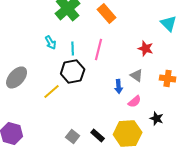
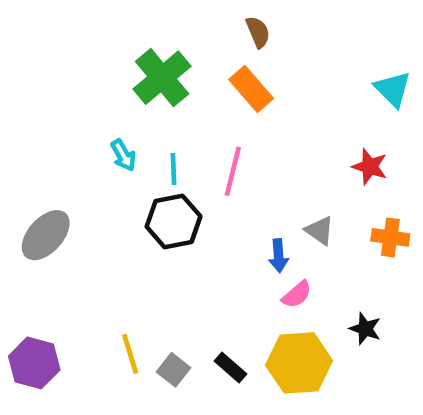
cyan triangle: (169, 23) -> (393, 89), moved
red star: (146, 48) -> (370, 167), moved
yellow line: (52, 91) -> (130, 354), moved, turned -66
pink semicircle: (135, 101) -> (297, 294), moved

